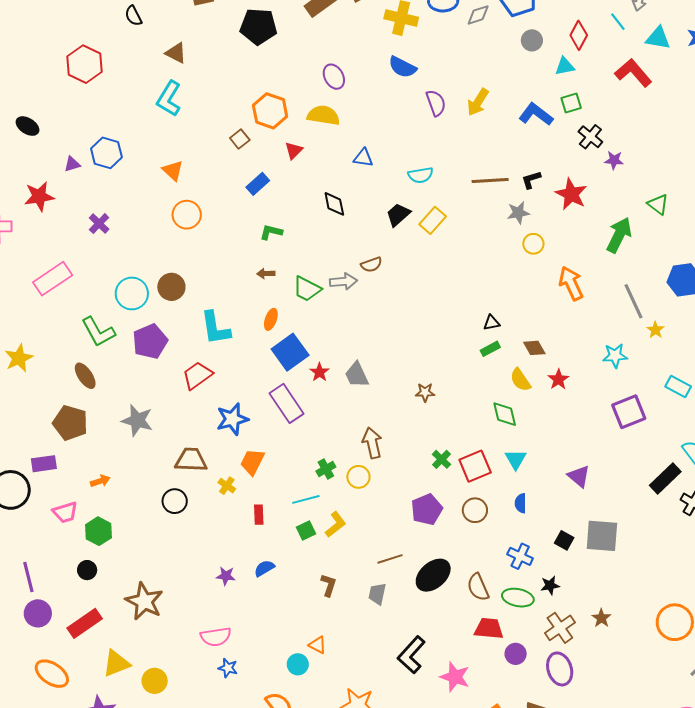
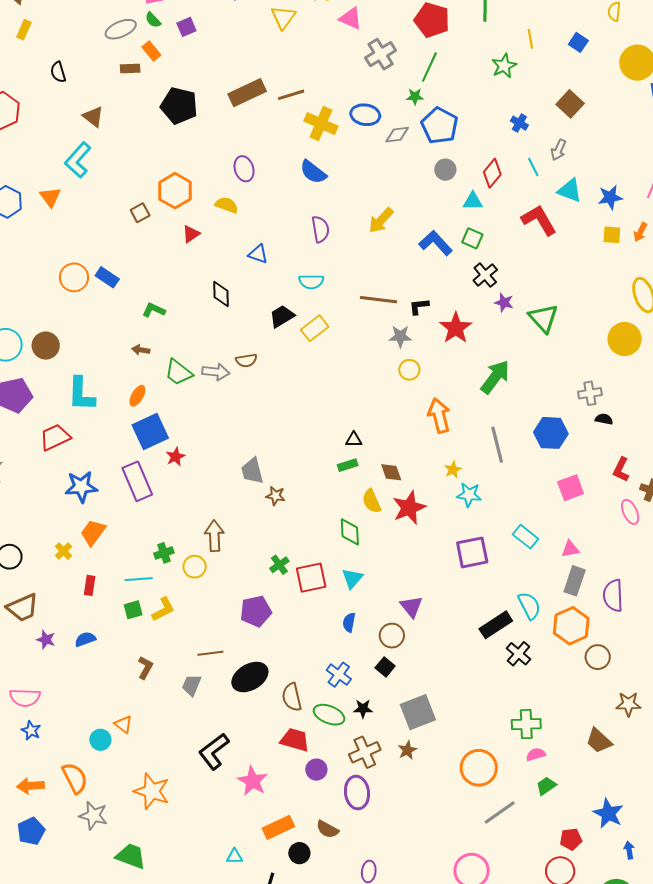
purple semicircle: (436, 103) -> (320, 229), moved
green square: (571, 103) -> (472, 238), turned 30
yellow semicircle: (323, 115) -> (227, 205), size x0.7
orange triangle: (173, 171) -> (50, 197), moved
blue rectangle: (258, 184) -> (107, 277), moved, turned 65
green triangle: (658, 204) -> (543, 318), moved, size x1.4
yellow star: (655, 330) -> (453, 470), moved
gray trapezoid: (357, 375) -> (252, 471), moved
red star: (558, 379) -> (409, 508), size x1.6
brown trapezoid: (191, 460) -> (23, 608), moved, turned 144
brown circle: (475, 510) -> (392, 636), moved
gray square: (602, 536) -> (418, 712), moved, turned -36

